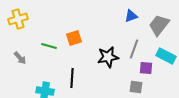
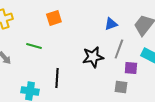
blue triangle: (131, 16) -> (111, 24), moved
orange square: (74, 38) -> (54, 18), moved

